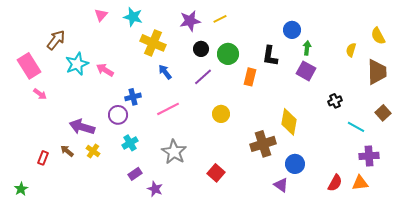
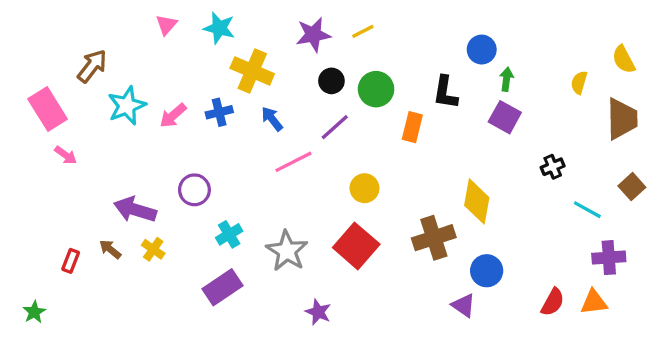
pink arrow: (105, 70) -> (173, 116), turned -72
blue cross: (133, 97) -> (219, 112), moved
pink line: (168, 109) -> (293, 162), moved
cyan cross: (130, 143) -> (229, 234), moved
red square: (216, 173) -> (356, 246), moved, size x1.5
purple rectangle: (135, 174) -> (222, 287), size x1.6
purple star: (155, 189) -> (318, 312), moved

